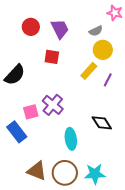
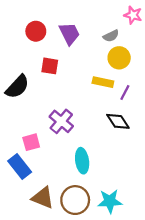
red square: (52, 57) -> (50, 66), moved
yellow rectangle: (89, 71) -> (103, 82), turned 60
pink square: (31, 112) -> (31, 142), moved
black diamond: (102, 123) -> (118, 121), moved
blue rectangle: (17, 132) -> (20, 166), moved

